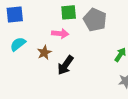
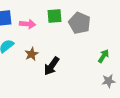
pink arrow: (60, 34) -> (28, 24), moved

